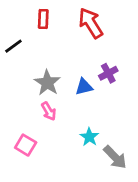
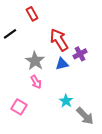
red rectangle: (43, 19) -> (32, 14), turned -32
red arrow: (91, 23) -> (59, 40), moved

